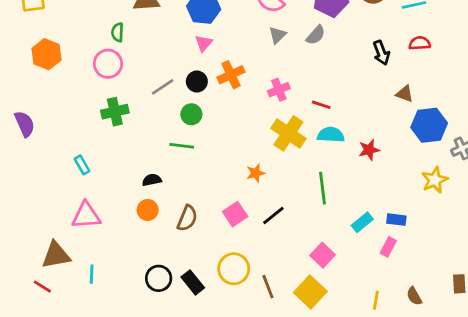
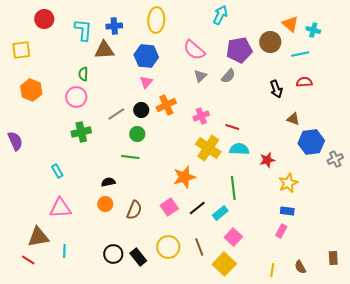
orange star: (256, 173) -> (184, 177), size x1.6
yellow star: (435, 180) -> (288, 183), moved
cyan rectangle: (362, 222) -> (220, 213), moved
brown line: (268, 287) -> (199, 247), moved

